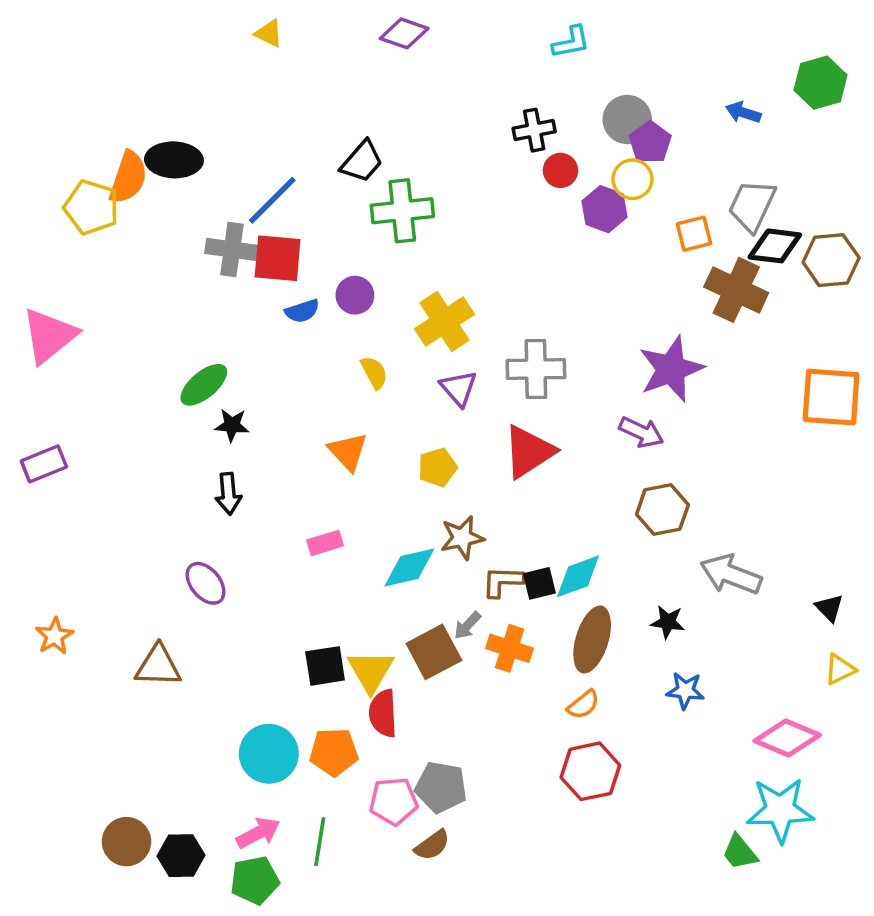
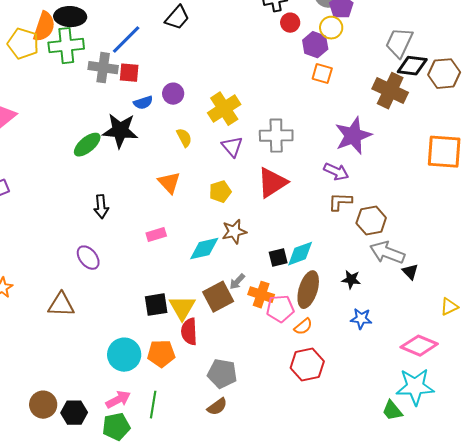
green cross: (402, 211) -> (66, 46), moved
orange square: (694, 234) -> (322, 74), moved, turned 30
red square: (278, 258) -> (129, 73), size x0.7
black star: (232, 425) -> (120, 131), moved, size x1.8
brown hexagon: (662, 510) -> (371, 221), moved
brown L-shape: (503, 582) -> (340, 202), moved
black triangle: (829, 608) -> (410, 272), moved
pink pentagon: (394, 801) -> (280, 309), moved

